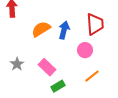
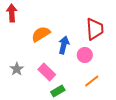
blue arrow: (64, 30) -> (64, 45), moved

